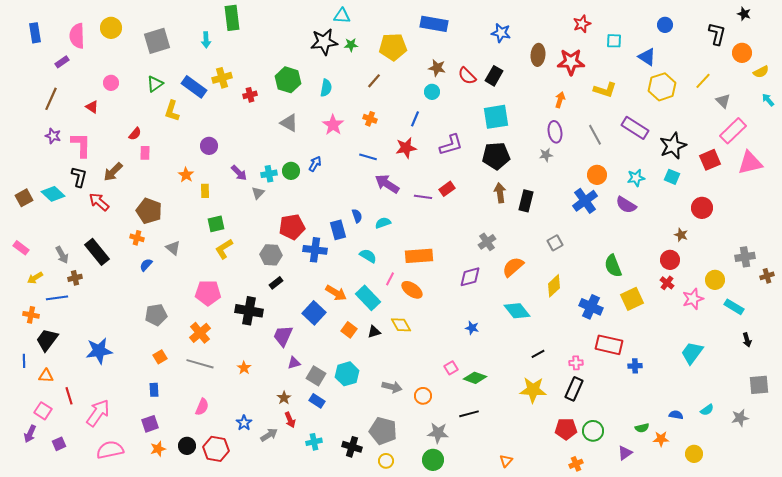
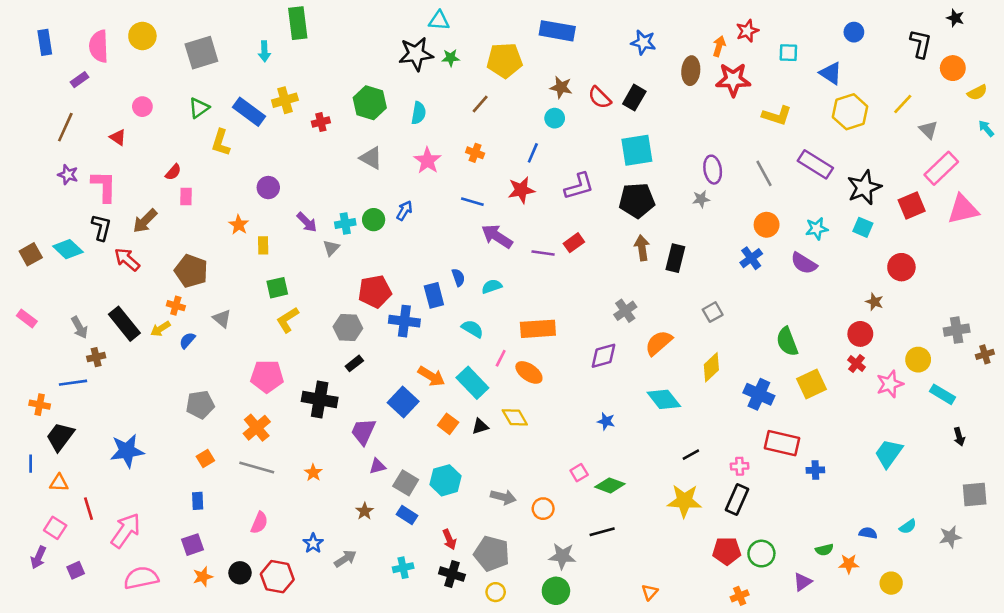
orange arrow: (560, 100) -> (719, 46), moved
blue cross: (585, 201) -> (751, 258), size x0.7
yellow arrow: (35, 278) -> (160, 329), moved
red arrow: (290, 420) -> (449, 539), moved

